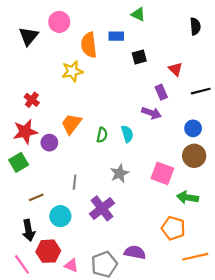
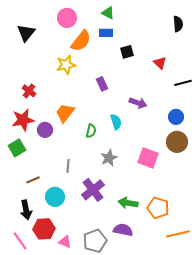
green triangle: (138, 14) -> (108, 13), moved
pink circle: (59, 22) -> (67, 18), moved
orange semicircle: (89, 45) -> (81, 41), turned -135
purple rectangle: (161, 92) -> (102, 84), moved
green semicircle: (102, 135) -> (91, 131), moved
green arrow: (188, 197) -> (128, 203), moved

